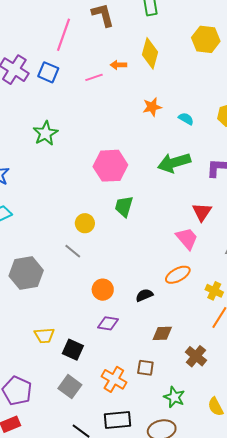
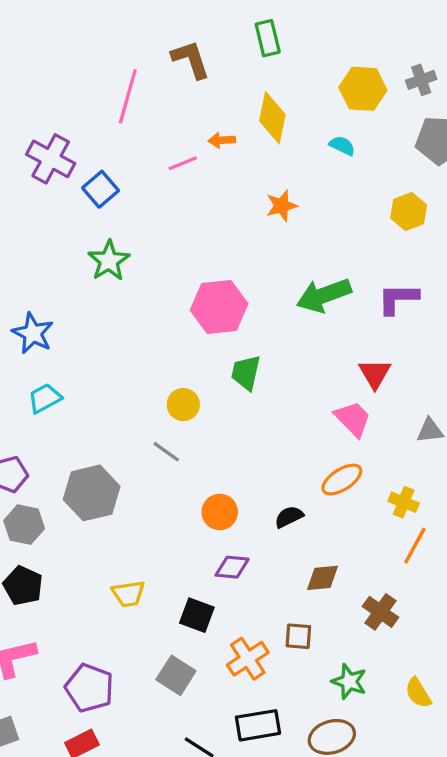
blue square: (48, 72) -> (100, 189), moved, turned 30
cyan semicircle: (186, 119) -> (342, 146), moved
black square: (73, 350) -> (197, 615), moved
orange cross: (114, 379) -> (248, 659), turned 30

